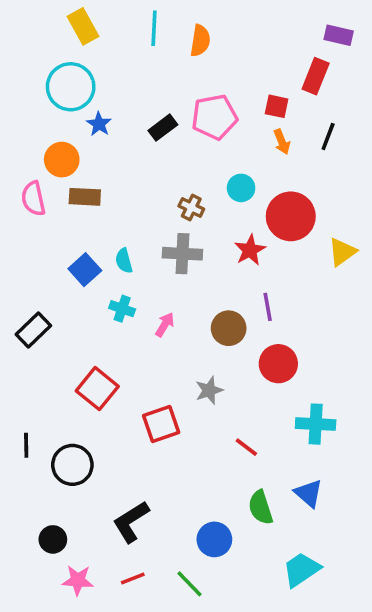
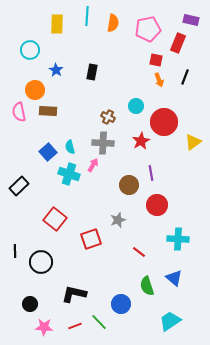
yellow rectangle: (83, 26) -> (57, 24), moved, turned 30
cyan circle: (71, 87) -> (30, 50), moved, size x0.7
pink pentagon: (214, 117) -> (148, 29), moved
black rectangle: (163, 128) -> (92, 72), turned -42
cyan cross: (122, 309) -> (69, 174), size x1.5
pink arrow: (165, 325) -> (93, 165), moved
black L-shape: (131, 522) -> (74, 294), turned 45
green line: (190, 584) -> (99, 322), moved

